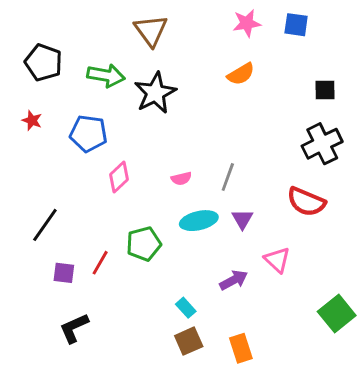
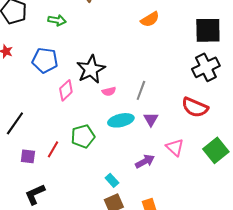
green arrow: (106, 75) -> (57, 20), size x0.7
black square: (325, 90) -> (208, 30), size x1.8
black star: (155, 93) -> (91, 69), moved
green square: (337, 313) -> (216, 150), moved

